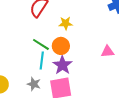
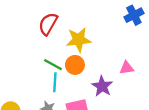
yellow star: (66, 23) -> (79, 40), size x1.6
purple star: (62, 65) -> (102, 86), moved

